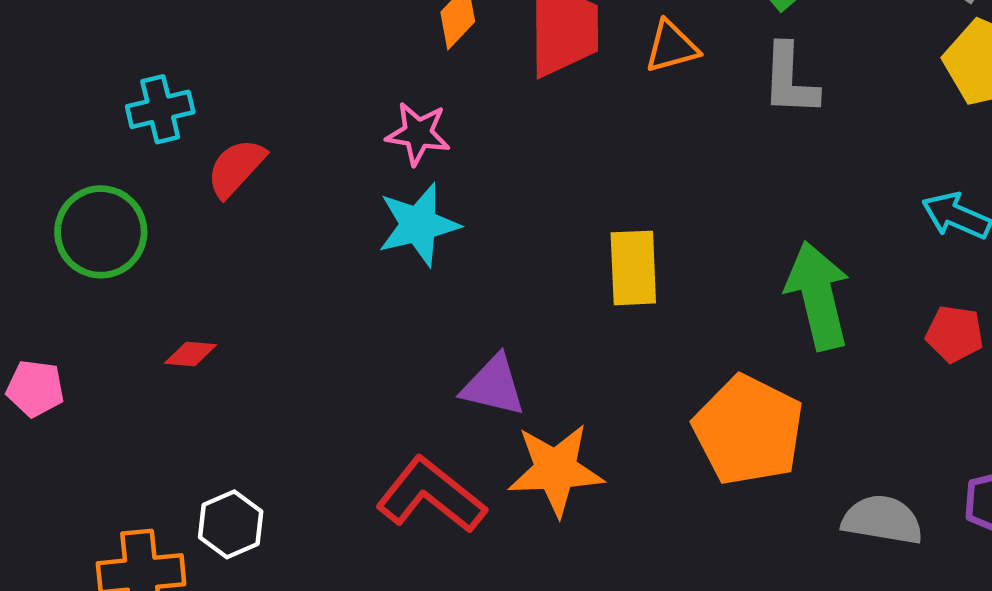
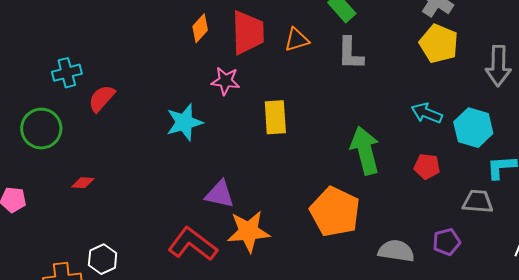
pink star: (418, 134) -> (225, 81), moved
yellow rectangle: (633, 268) -> (275, 117), moved

